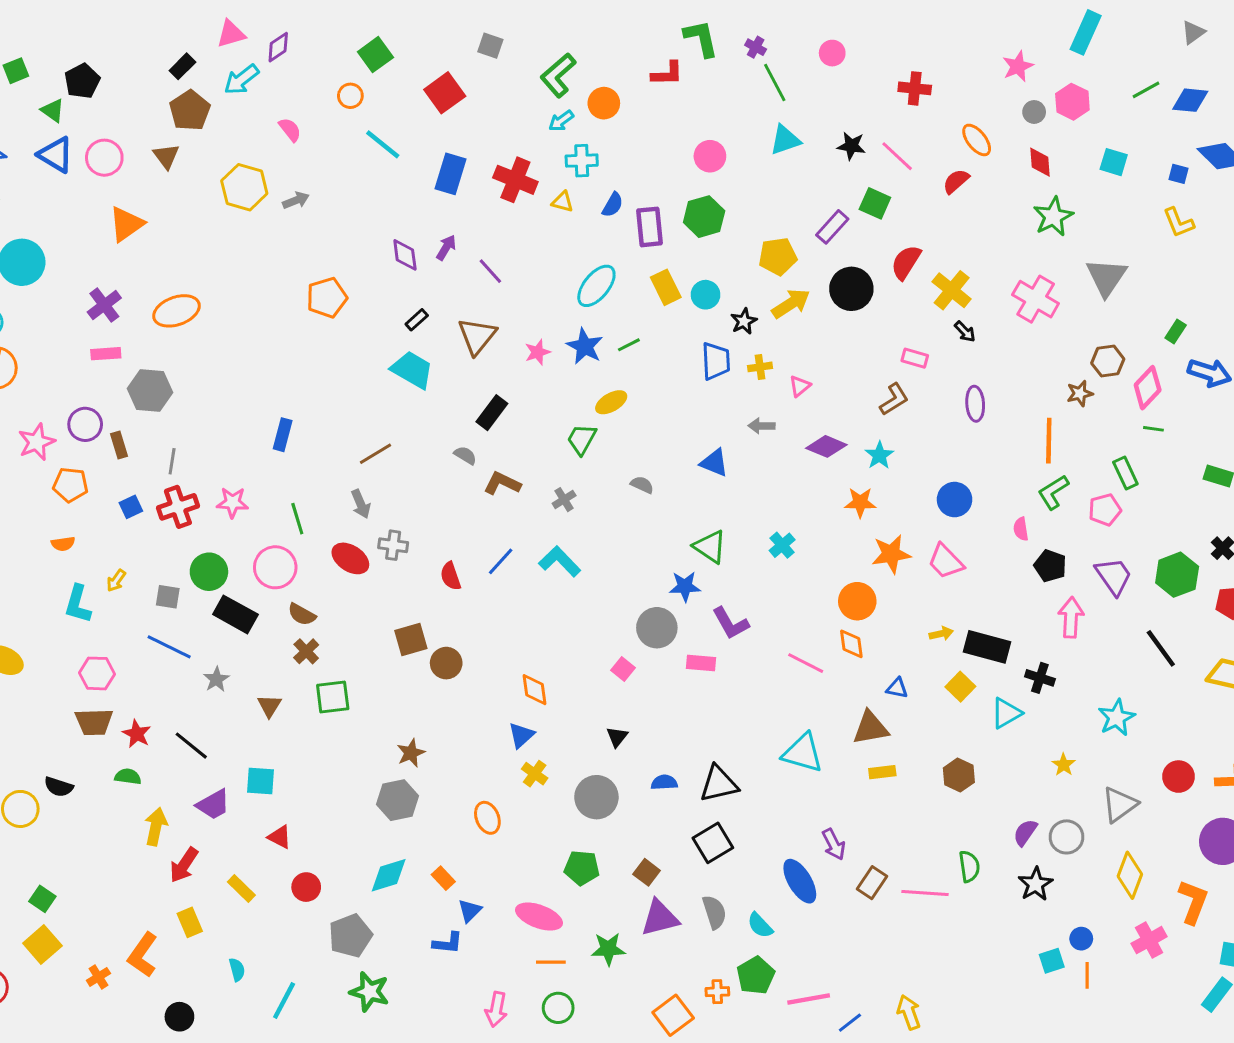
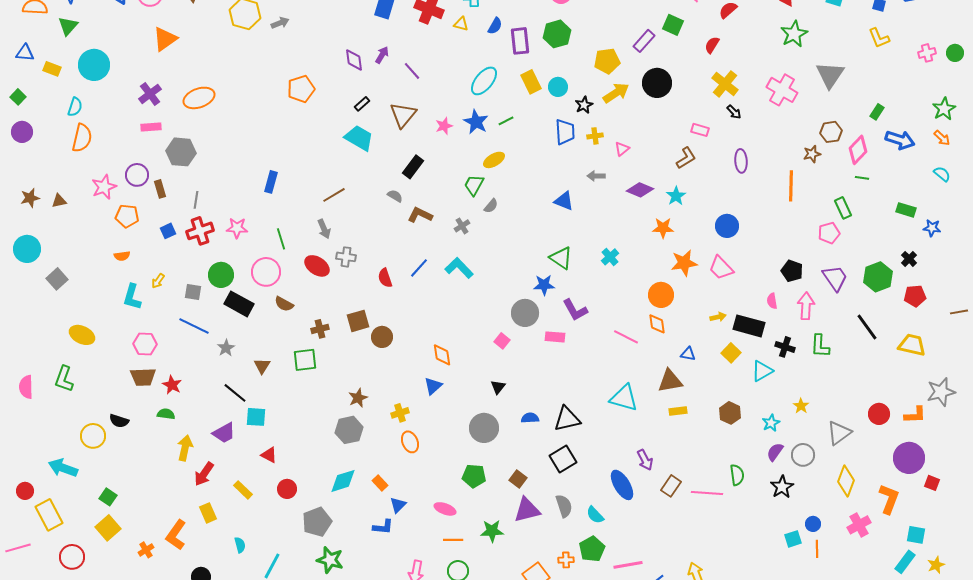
red semicircle: (906, 262) -> (712, 45), moved, size x0.7
gray semicircle: (642, 485) -> (491, 206), moved, turned 105
green L-shape: (1053, 492) -> (820, 346), moved, turned -55
pink semicircle: (1021, 529) -> (772, 301), moved
brown cross: (306, 651) -> (320, 329), moved, turned 30
cyan star: (1117, 718) -> (771, 423), moved, size x0.7
black line: (191, 746) -> (235, 393), moved
yellow cross: (535, 774) -> (400, 413), moved, turned 36
pink ellipse: (539, 917) -> (445, 509), size x0.7

